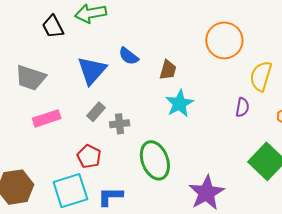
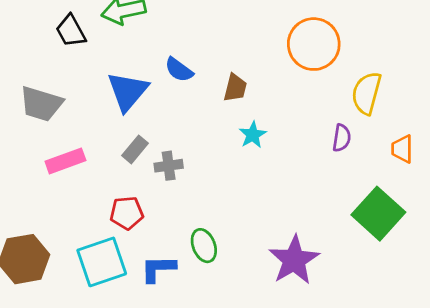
cyan star: (179, 103) -> (253, 135), size x0.7
red pentagon: (89, 156) -> (127, 213), turned -30
green ellipse: (155, 160) -> (204, 246), moved, size x0.6

